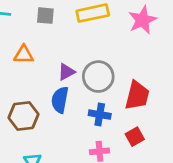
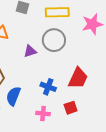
gray circle: (98, 77) -> (54, 40), moved
blue semicircle: (60, 100) -> (13, 96), moved

